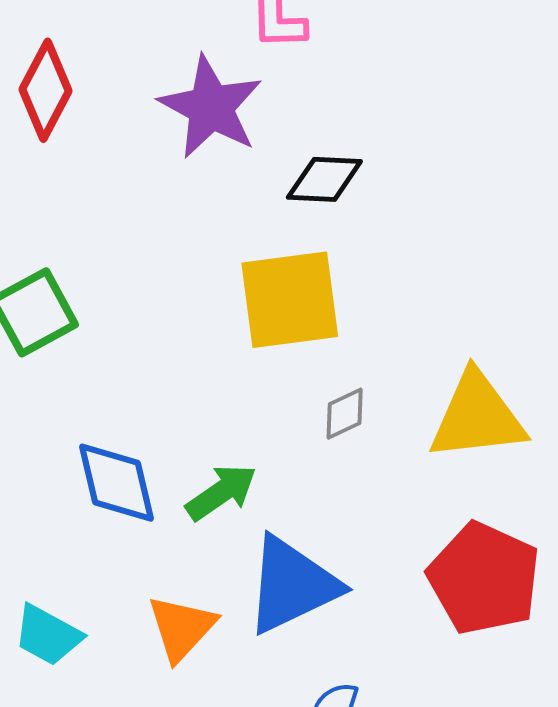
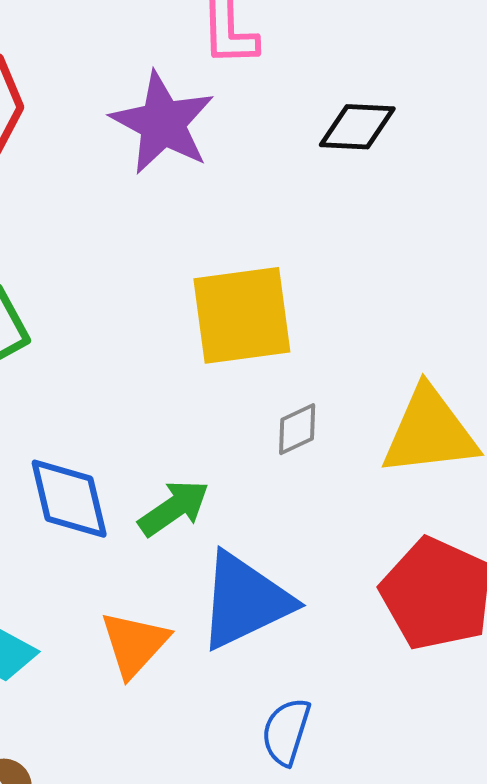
black diamond: (324, 179) -> (357, 127), moved

